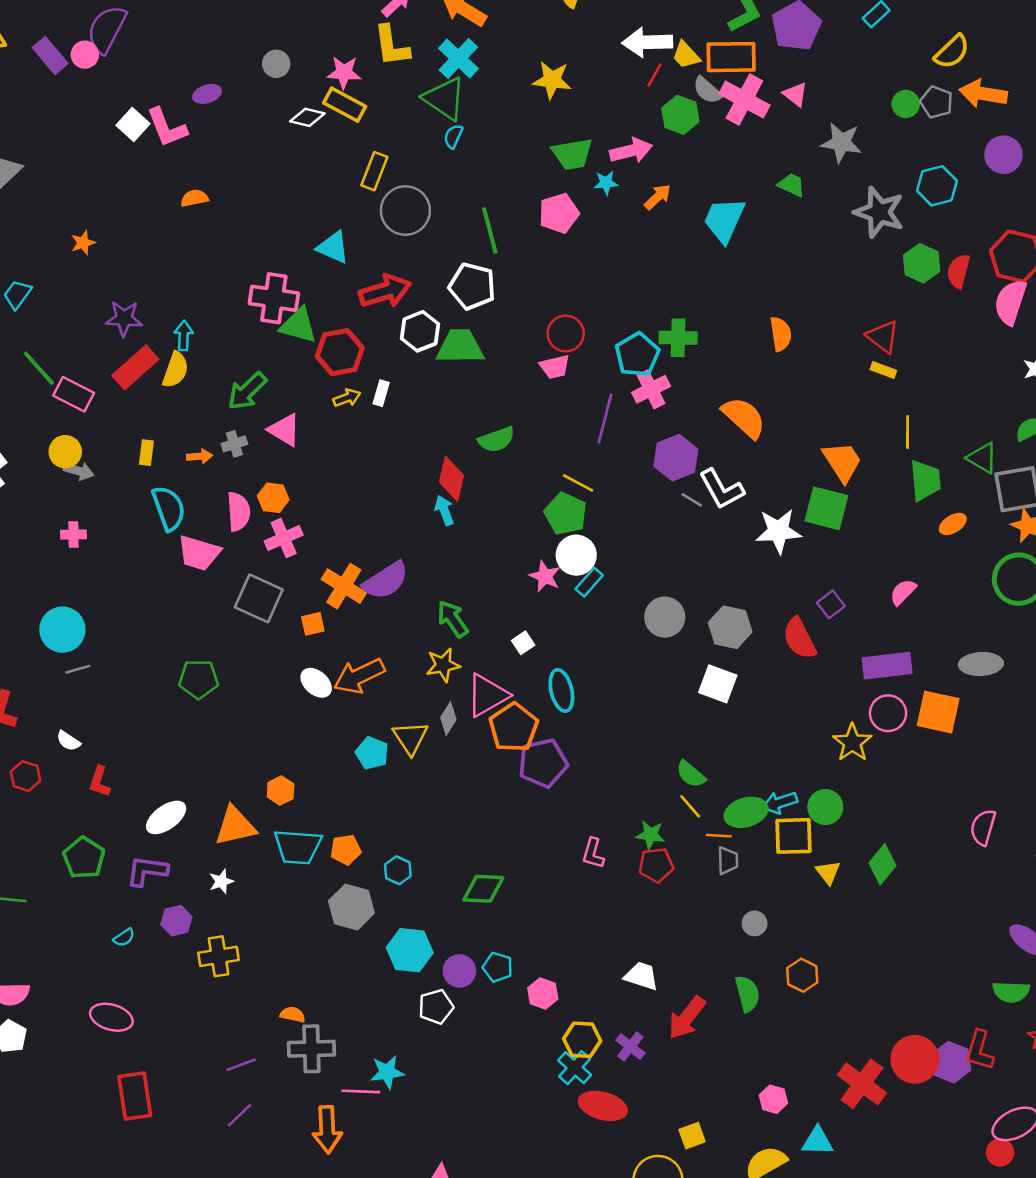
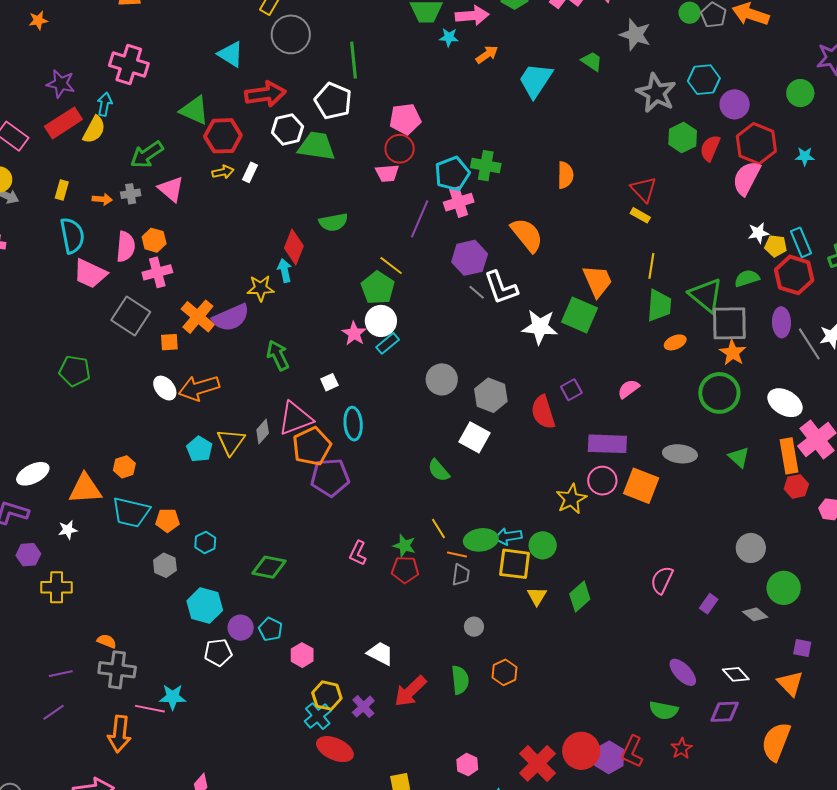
purple circle: (1003, 155) -> (735, 104), moved
pink pentagon: (559, 213) -> (405, 119), moved
pink cross: (274, 298) -> (129, 64), moved
green triangle: (982, 458) -> (706, 295), size x1.4
yellow star: (443, 665) -> (261, 288), moved
green semicircle: (691, 774) -> (439, 470), moved
gray hexagon: (351, 907) -> (165, 565), size x0.7

